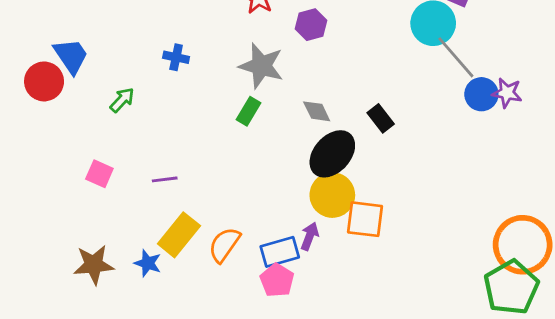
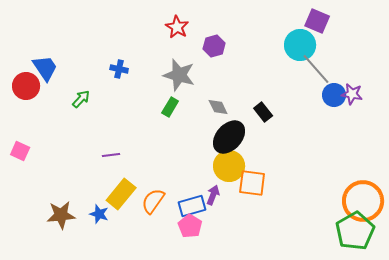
pink square: (99, 174) -> (20, 151), moved

